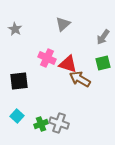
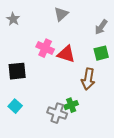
brown arrow: (80, 79) -> (88, 79), moved, turned -110
green cross: (41, 124) -> (71, 105), moved

